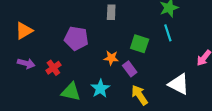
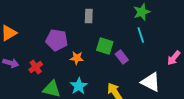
green square: (140, 44) -> (105, 46), moved
orange star: (111, 58) -> (77, 58), moved
purple rectangle: (130, 69) -> (122, 57), moved

